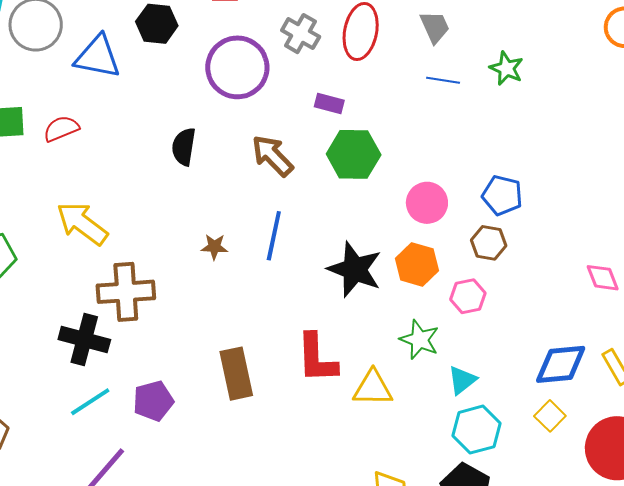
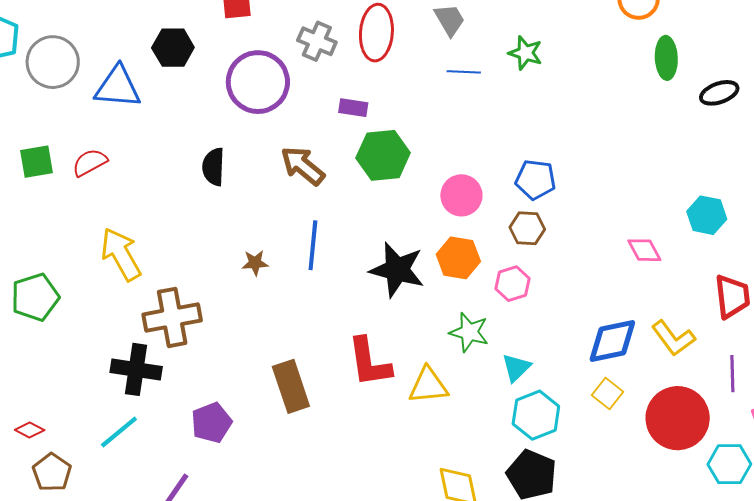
yellow arrow: (82, 223) -> (121, 254), turned 30
cyan line: (90, 402) -> (119, 432), moved

